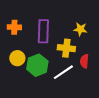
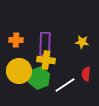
yellow cross: (66, 48) -> (46, 60), moved
yellow circle: (17, 58) -> (19, 71), size x1.6

